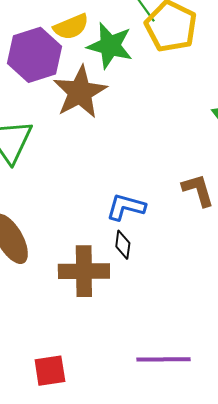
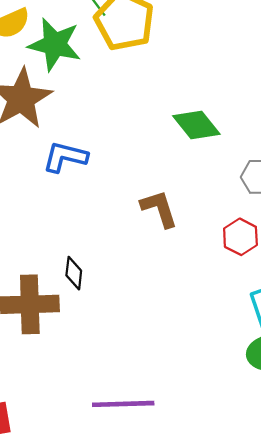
blue L-shape: (126, 207) -> (65, 157), moved

